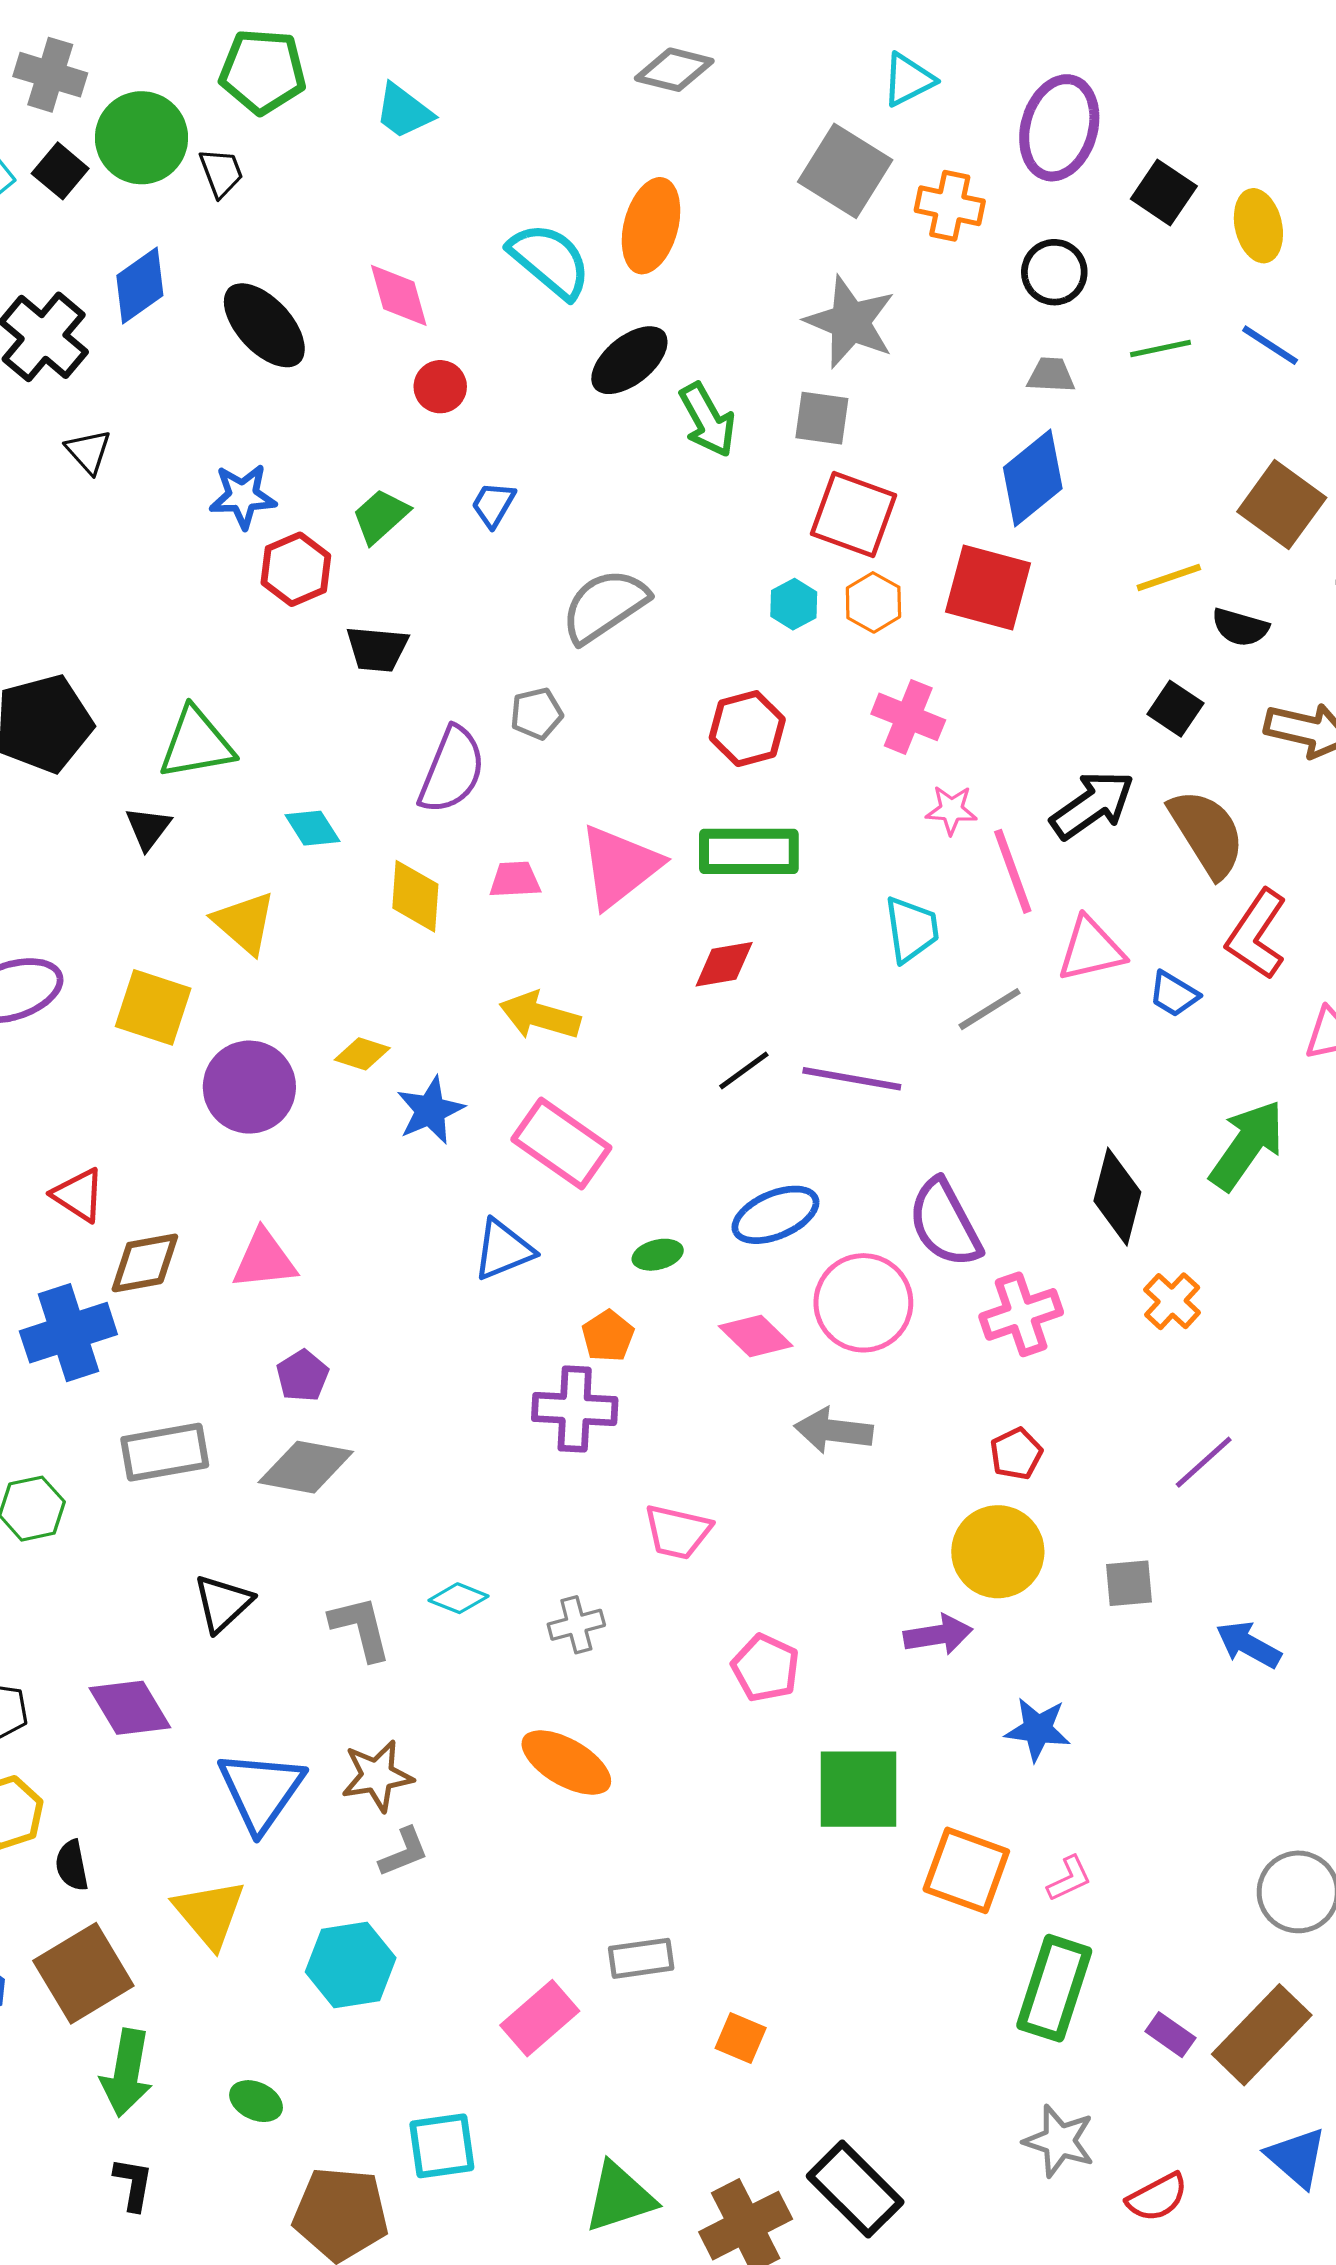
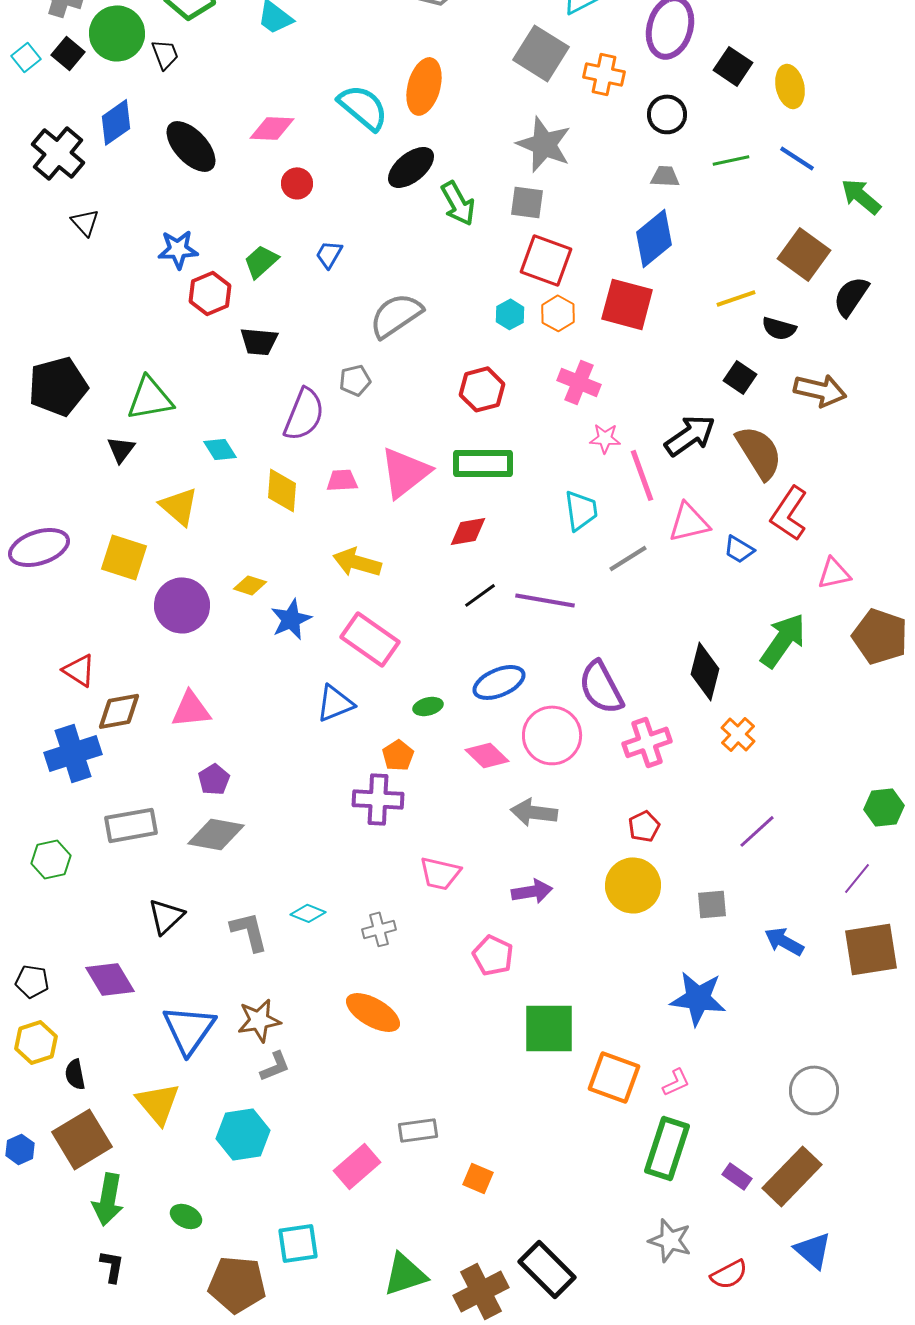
pink diamond: (399, 295) -> (272, 128), turned -72
purple arrow: (938, 1635) -> (532, 891), moved
blue star: (1038, 1729) -> (698, 998), moved, size x1.4

